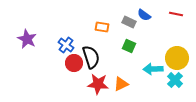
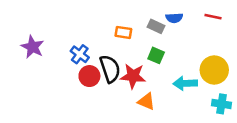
blue semicircle: (144, 15) -> (174, 18), turned -40
cyan cross: (175, 80) -> (222, 104), moved, turned -35
red star: (98, 84) -> (133, 76), moved
orange triangle: (121, 84) -> (146, 101), turned 49

